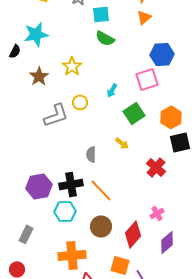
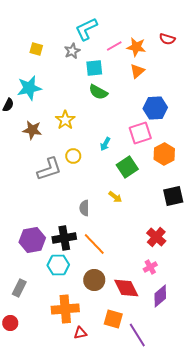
brown star: (39, 76) -> (32, 130), turned -30
orange hexagon: (171, 117) -> (164, 154), moved
red cross: (156, 167) -> (156, 237), moved
red diamond: (133, 234) -> (126, 288), turned -68

